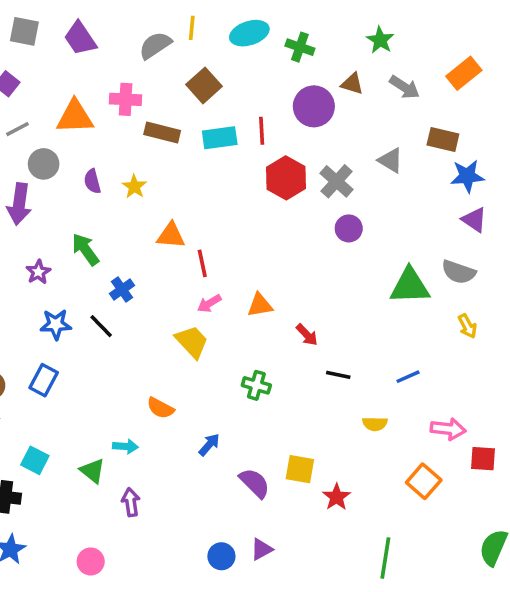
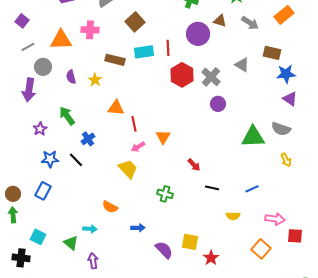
brown rectangle: (162, 133) -> (115, 60), moved
orange triangle: (260, 305) -> (163, 137), moved, turned -49
blue arrow: (209, 445) -> (138, 228), turned 48

